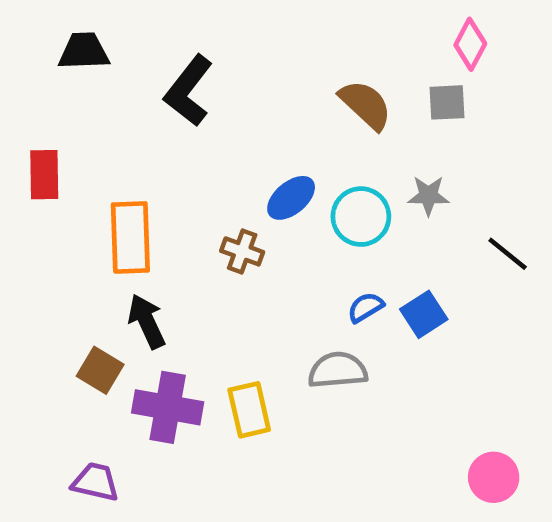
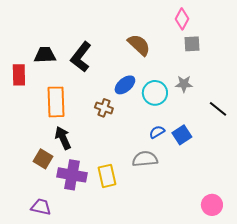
pink diamond: (470, 44) -> (182, 19), moved
black trapezoid: (84, 51) -> (45, 55), moved
black L-shape: (189, 91) -> (81, 57), moved
brown semicircle: (366, 105) -> (139, 45), moved

